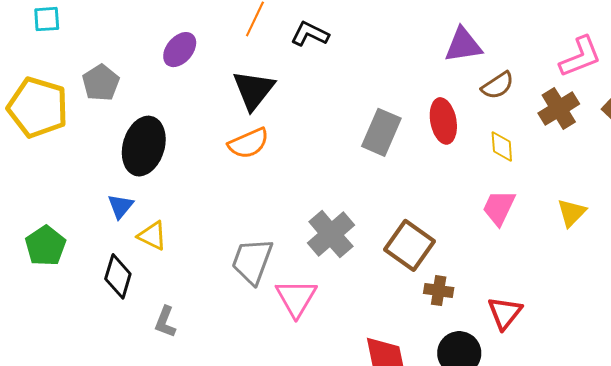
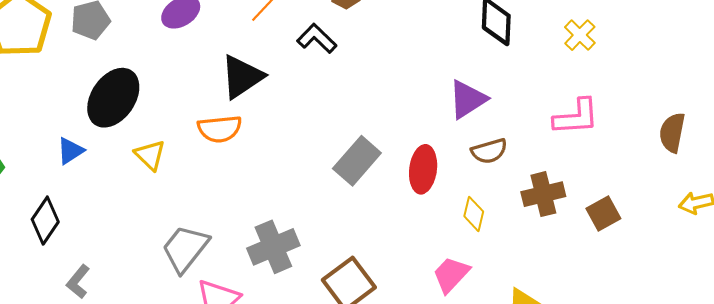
purple triangle: (463, 45) -> (468, 99), turned -42
pink L-shape: (580, 57) -> (576, 117), moved
yellow triangle: (152, 236) -> (150, 155), moved

